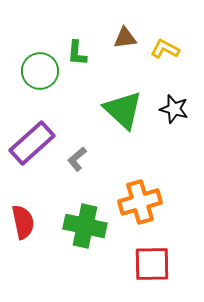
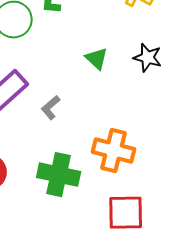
green triangle: (123, 110) -> (97, 59), size x0.6
orange cross: (140, 202) -> (114, 151), turned 30

